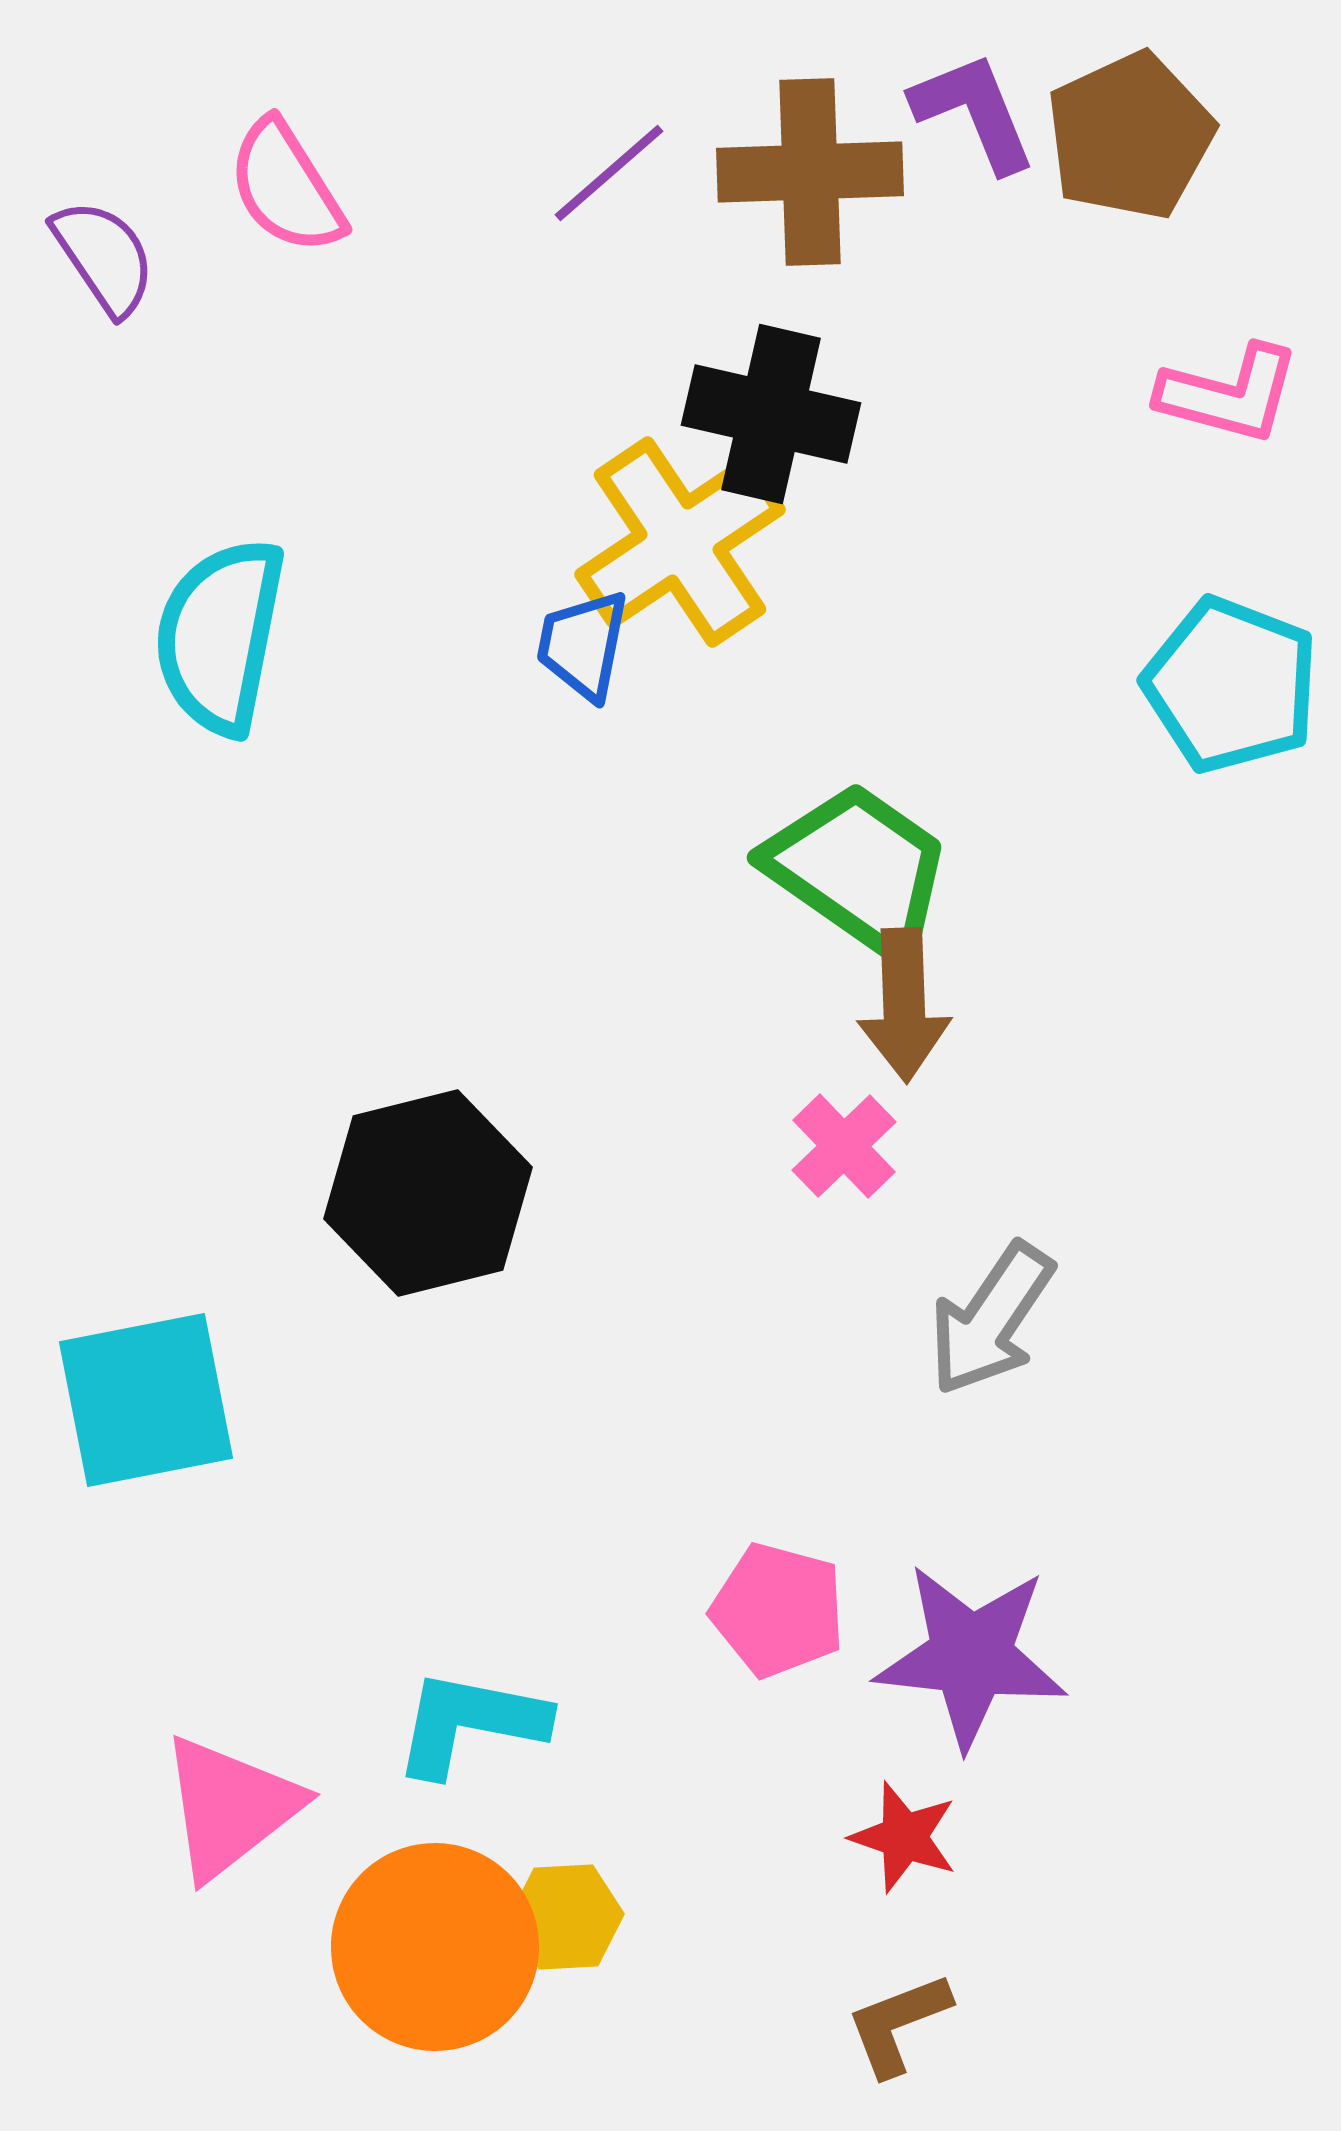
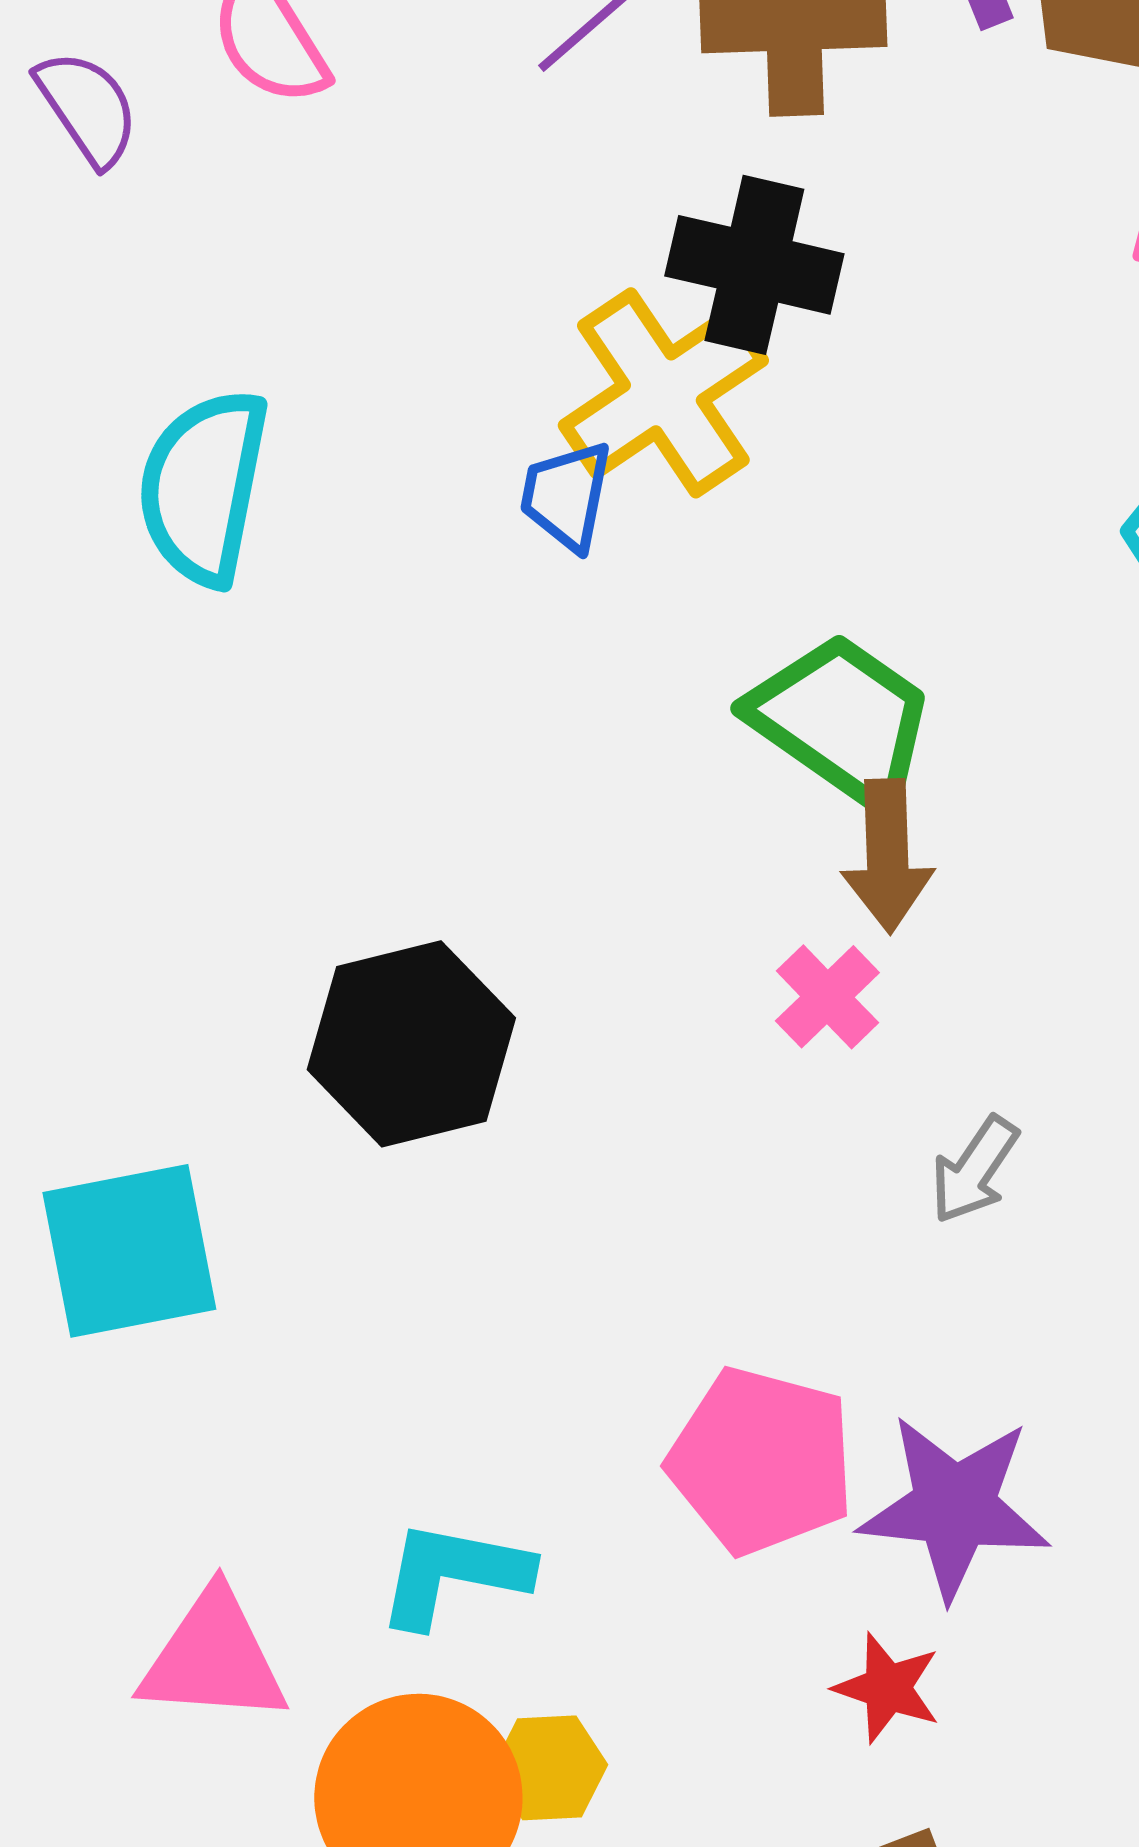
gray arrow: (991, 1319) -> (974, 1170), size x0.7
pink pentagon: (778, 1610) -> (761, 1461), size x1.4
pink triangle: (230, 1807) -> (213, 1658), turned 42

